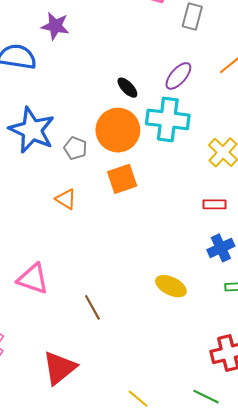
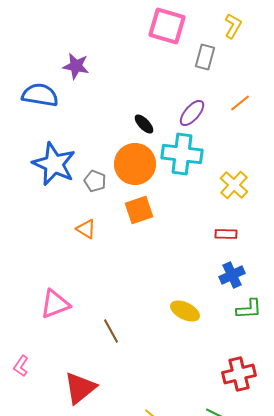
pink triangle: (33, 279) -> (55, 304), turned -40

